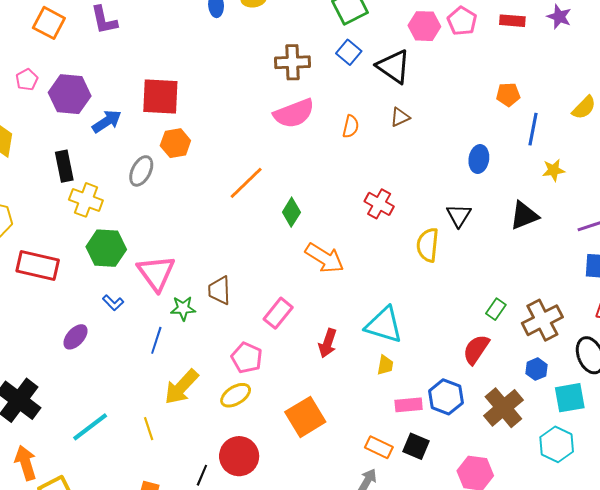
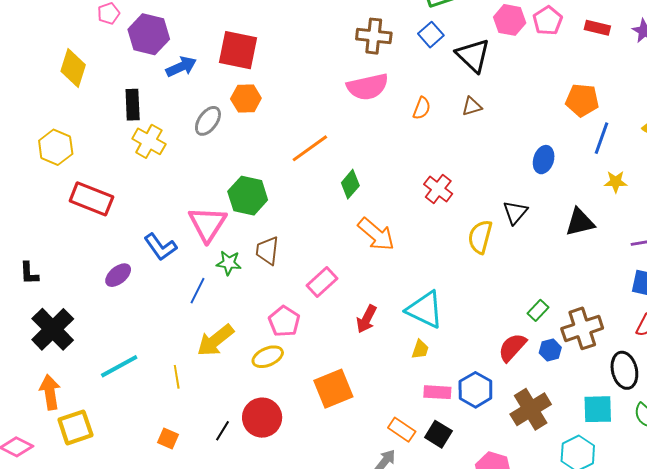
orange pentagon: (508, 95) -> (582, 100), size x1.4
green hexagon: (106, 248) -> (248, 196), moved
blue L-shape: (113, 303) -> (160, 247), size x1.6
blue hexagon: (537, 369) -> (550, 350), moved

